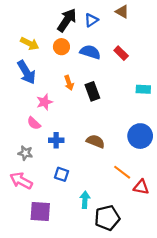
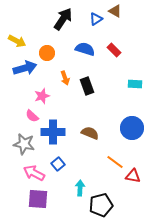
blue triangle: (91, 20) -> (96, 19), moved
yellow arrow: (30, 44) -> (17, 41), moved
orange circle: (61, 47) -> (47, 53), moved
blue arrow: (26, 72) -> (25, 68), turned -75
blue cross: (56, 140) -> (53, 132), size x1.6
gray star: (25, 153) -> (24, 144), size x1.5
blue square: (61, 174) -> (58, 164), turned 32
pink arrow: (21, 181) -> (34, 173), moved

